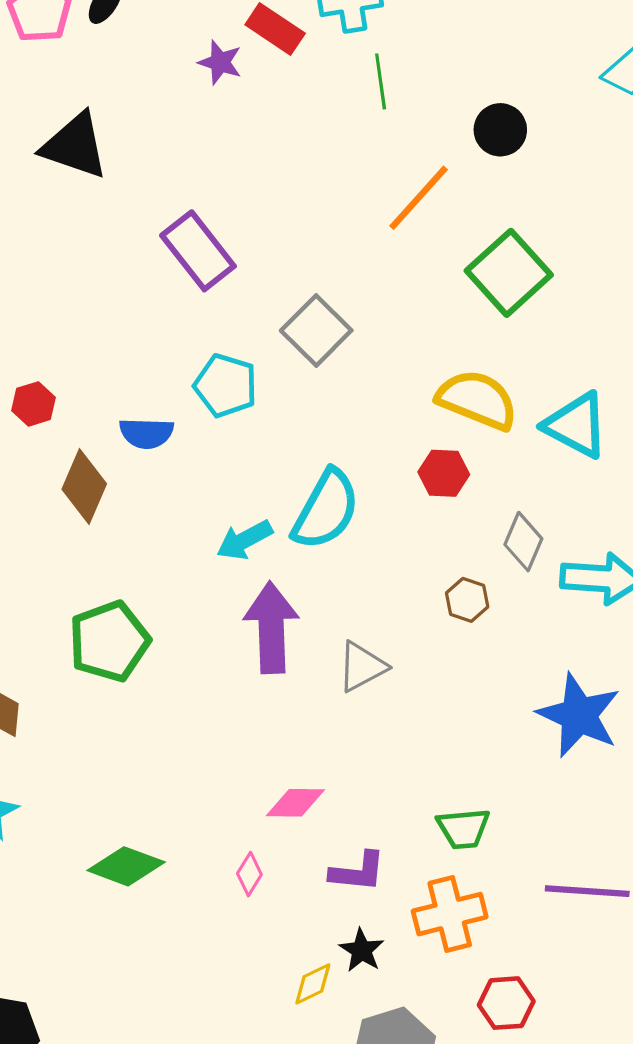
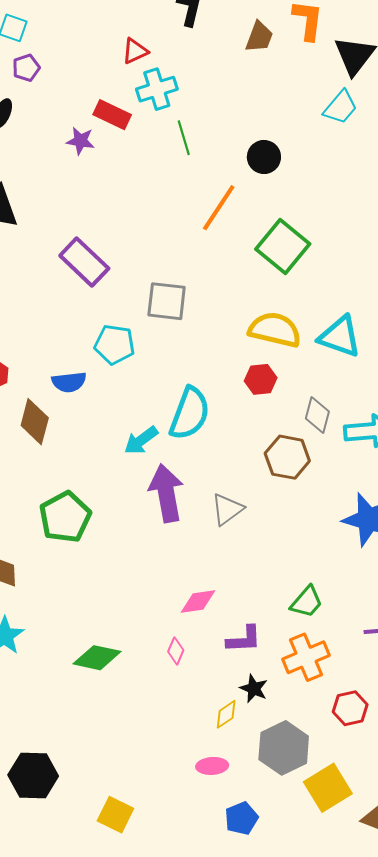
gray square: (316, 330) -> (167, 301), turned -30
brown hexagon: (467, 600) -> (287, 457), size x1.6
green trapezoid: (463, 829) -> (307, 602), turned -36

